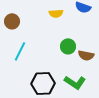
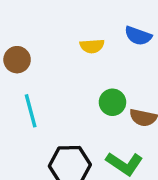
cyan line: (20, 51) -> (31, 111), turned -42

